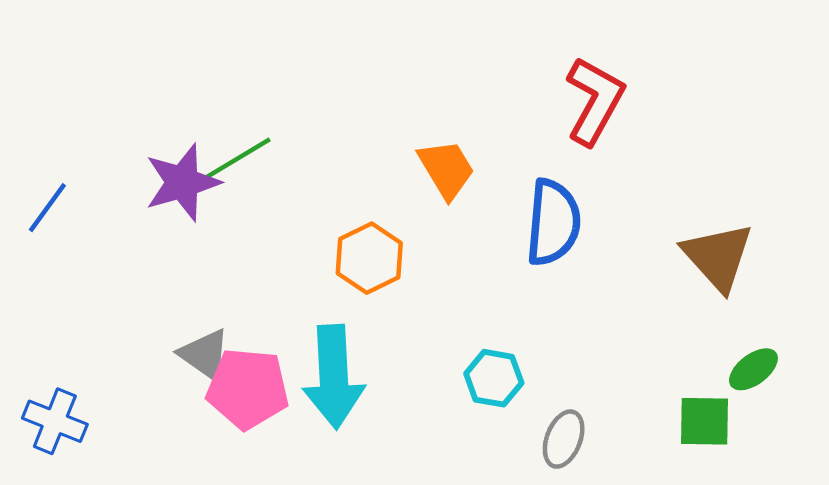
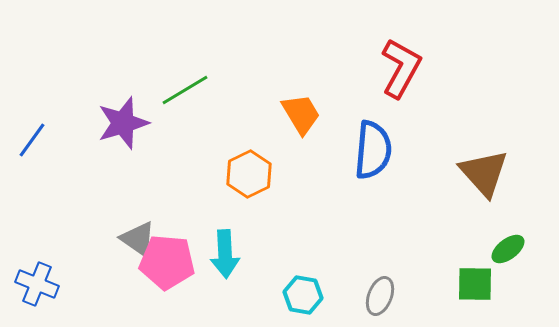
green line: (237, 159) -> (185, 90), moved
cyan arrow: (334, 377) -> (225, 254), size x0.7
cyan hexagon: (494, 378) -> (303, 295), moved

